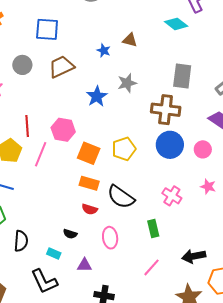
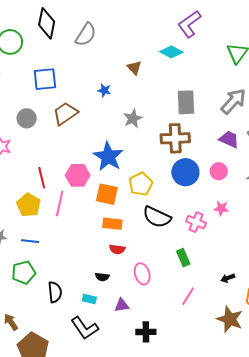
brown triangle: (130, 40) -> (134, 68), moved, turned 42
blue star: (97, 96) -> (108, 157), moved, size x1.4
pink star: (208, 187) -> (221, 208), moved
black semicircle: (121, 197) -> (157, 217), moved
black arrow: (194, 256) -> (228, 278), size x0.6

